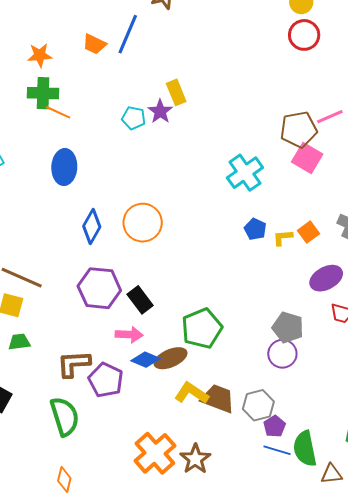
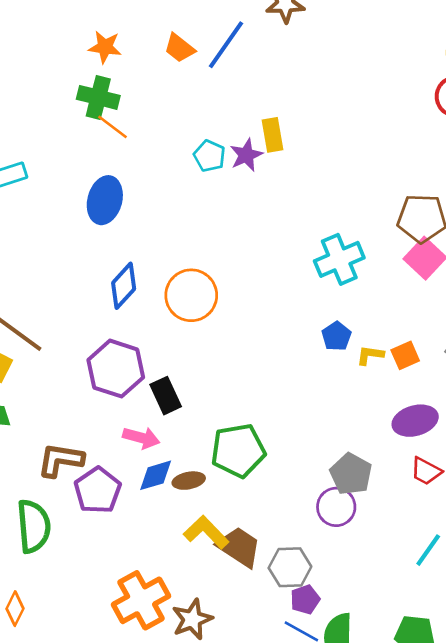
brown ellipse: (170, 358) -> (189, 481), size x0.7
blue diamond: (146, 360) -> (156, 475), turned -52

